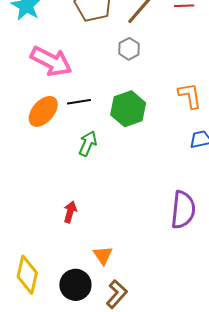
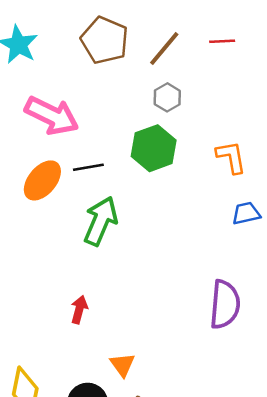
gray hexagon: (129, 49) -> (167, 97), moved
green hexagon: (128, 109) -> (154, 148), moved
green arrow: (88, 144) -> (101, 221), size x1.5

